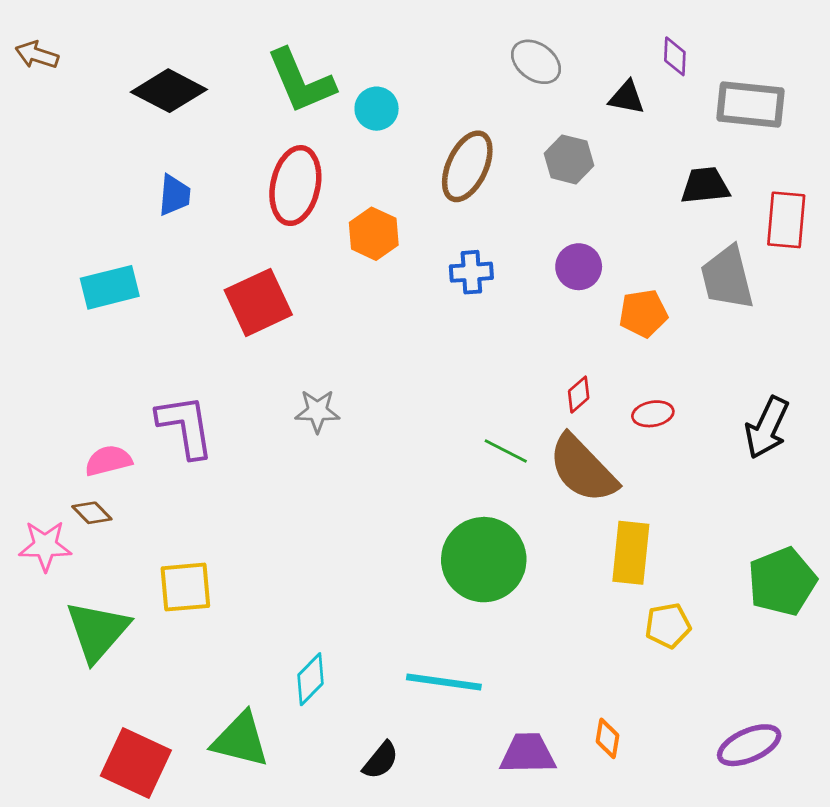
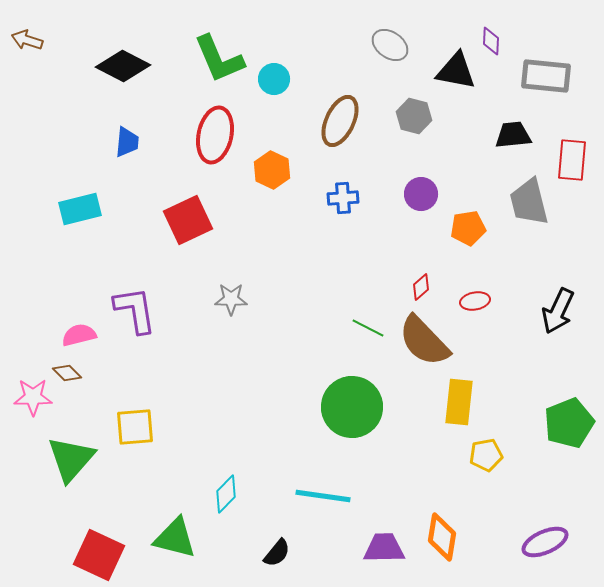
black triangle: (627, 98) -> (456, 71), size x1.5
orange diamond: (608, 738) -> (442, 537), size x1.6

